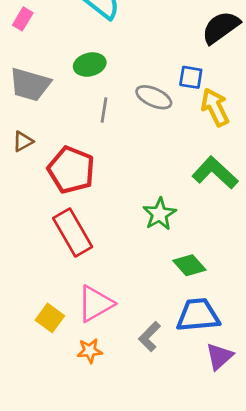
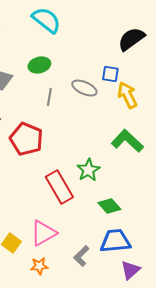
red rectangle: (73, 233) -> (59, 187), moved

